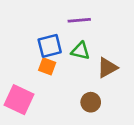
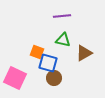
blue square: (50, 46) -> (48, 63), moved, turned 30
brown circle: (91, 102) -> (54, 78), moved

